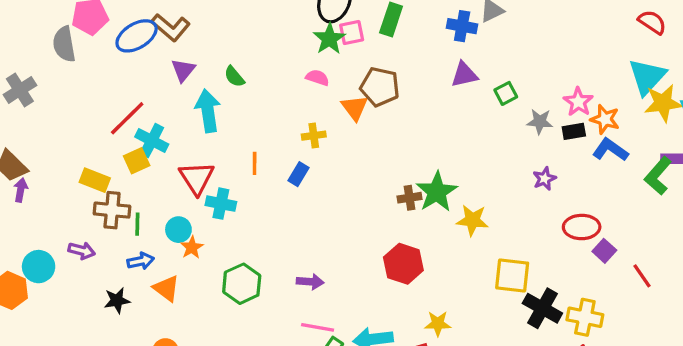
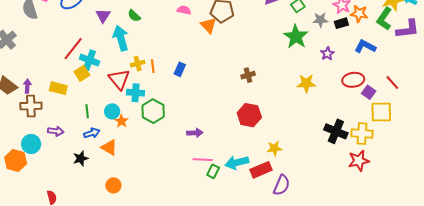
yellow cross: (314, 136) -> (138, 64), moved
blue L-shape: (610, 150) -> (365, 46), moved
green L-shape: (658, 176) -> (384, 19), moved
purple arrow: (21, 190) -> (27, 86), moved
green star: (437, 192) -> (296, 37), moved
brown cross: (112, 210) -> (31, 106), moved
yellow star: (472, 220) -> (306, 83), moved
yellow square: (512, 276) -> (381, 112), moved
red line: (642, 276) -> (392, 83), moved
green hexagon: (242, 284) -> (153, 111), moved

